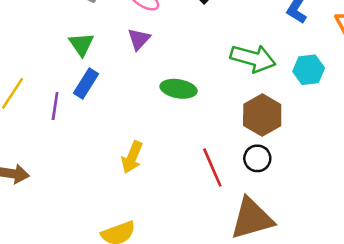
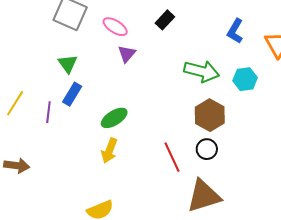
purple triangle: (139, 39) -> (127, 54), moved
green ellipse: (179, 89) -> (114, 118), moved, turned -40

